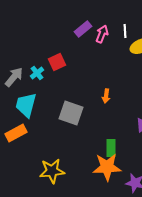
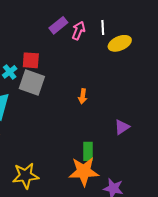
red square: (57, 62) -> (31, 60), turned 30
gray square: (71, 113) -> (32, 83), moved

